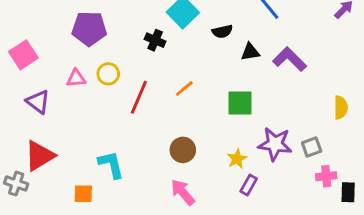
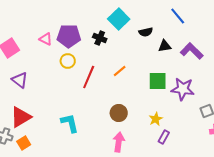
purple pentagon: (89, 28) -> (69, 36), moved
pink triangle: (76, 78) -> (46, 39), moved, turned 32
purple star: (275, 144) -> (183, 89), moved
pink arrow: (183, 192) -> (119, 142), turned 48
orange square: (83, 194) -> (24, 143), moved, turned -32

